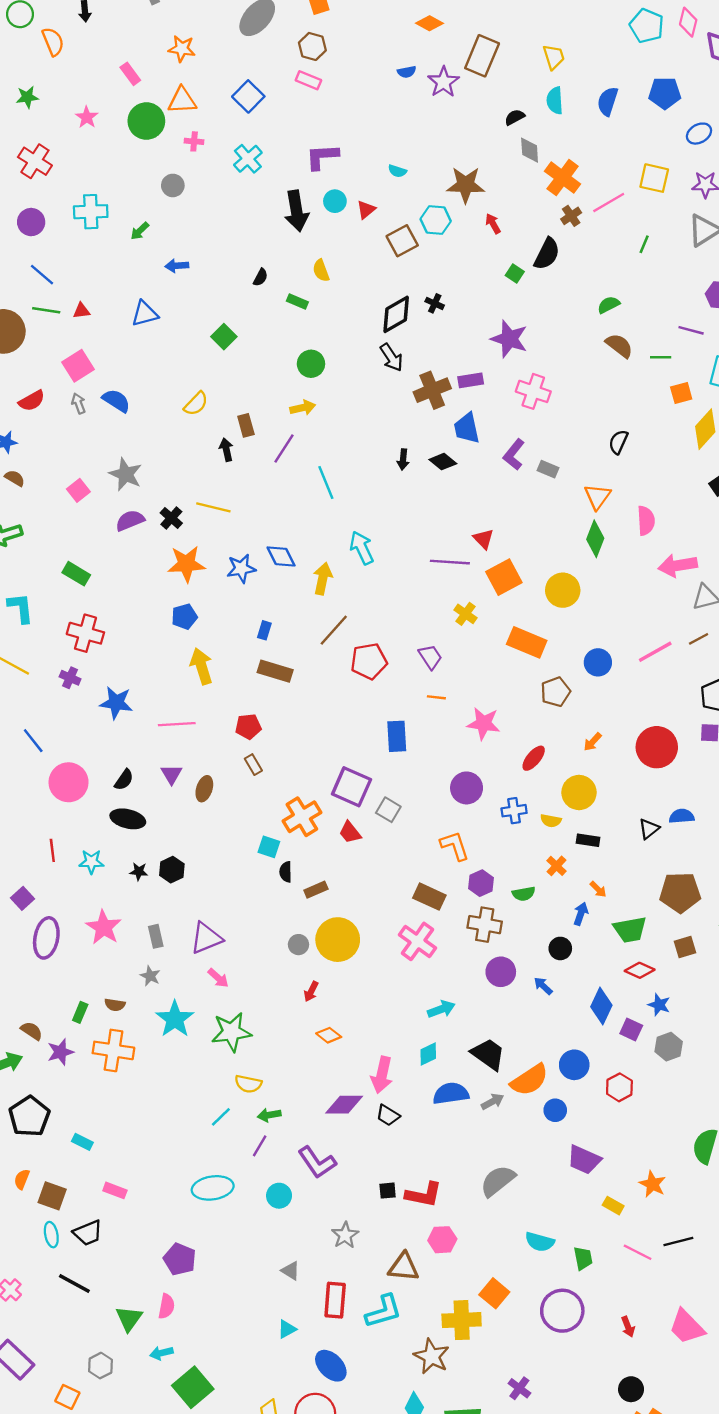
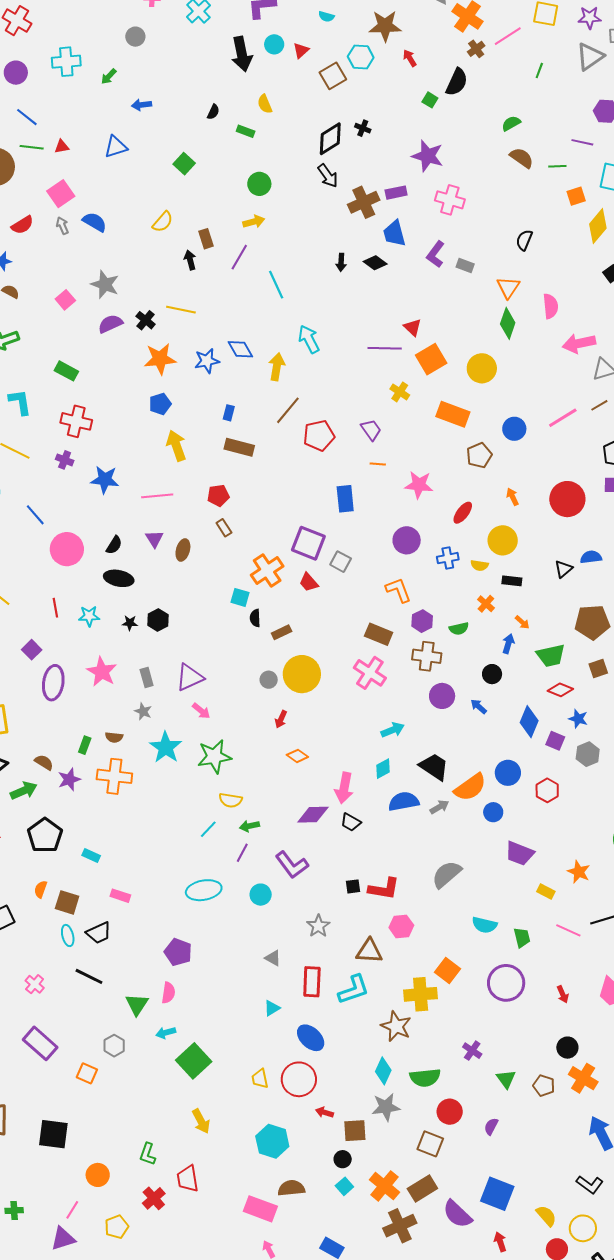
orange arrow: (593, 742) -> (512, 497), turned 114

